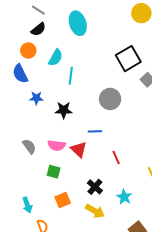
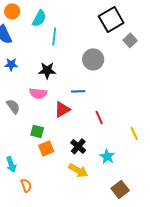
blue star: (36, 98) -> (11, 64), moved
pink semicircle: (57, 145) -> (38, 93), moved
red triangle: (79, 149) -> (62, 109), turned 48
orange square: (63, 200) -> (46, 148), moved

